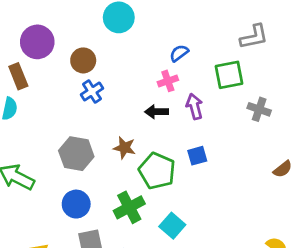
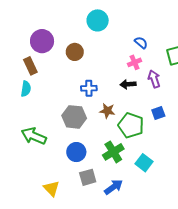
blue semicircle: (179, 53) -> (141, 43), turned 80
blue cross: (92, 91) -> (89, 88), moved, turned 35

